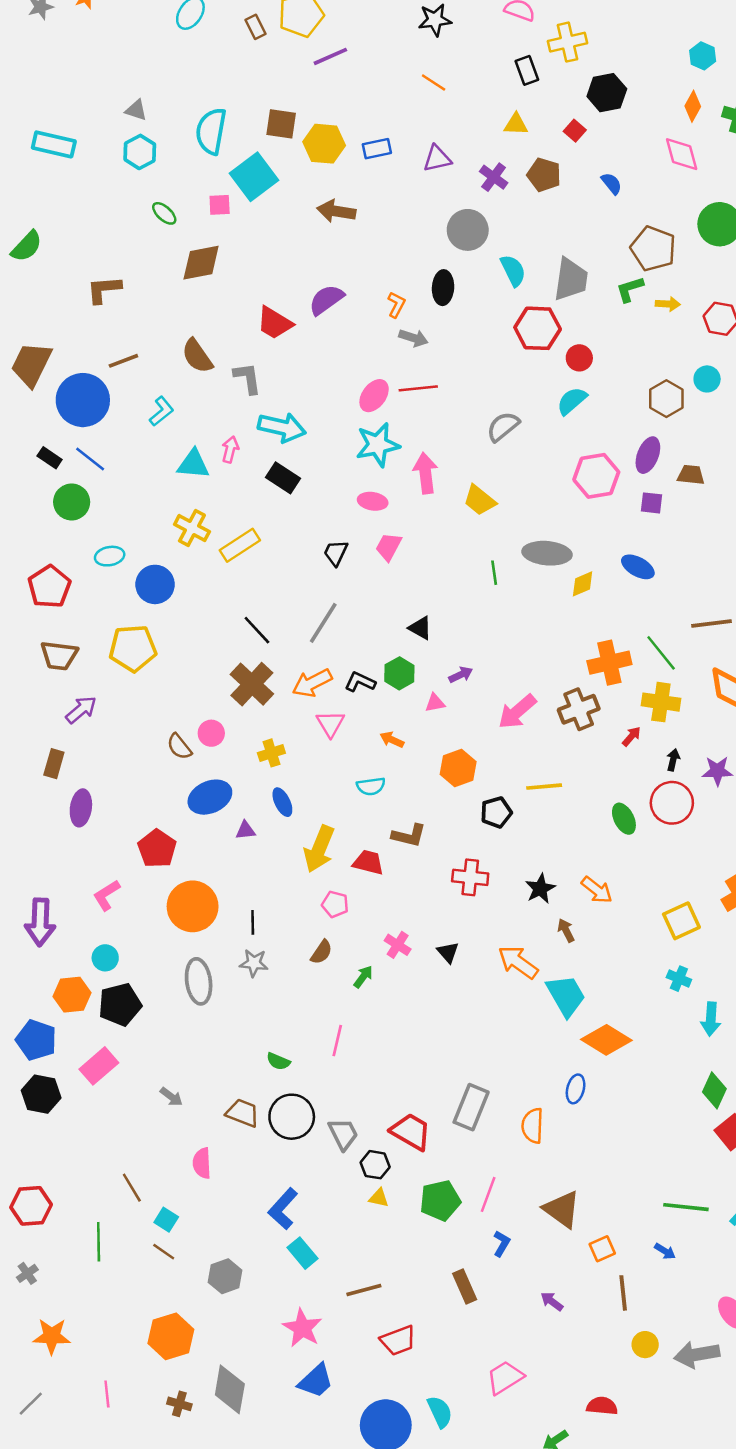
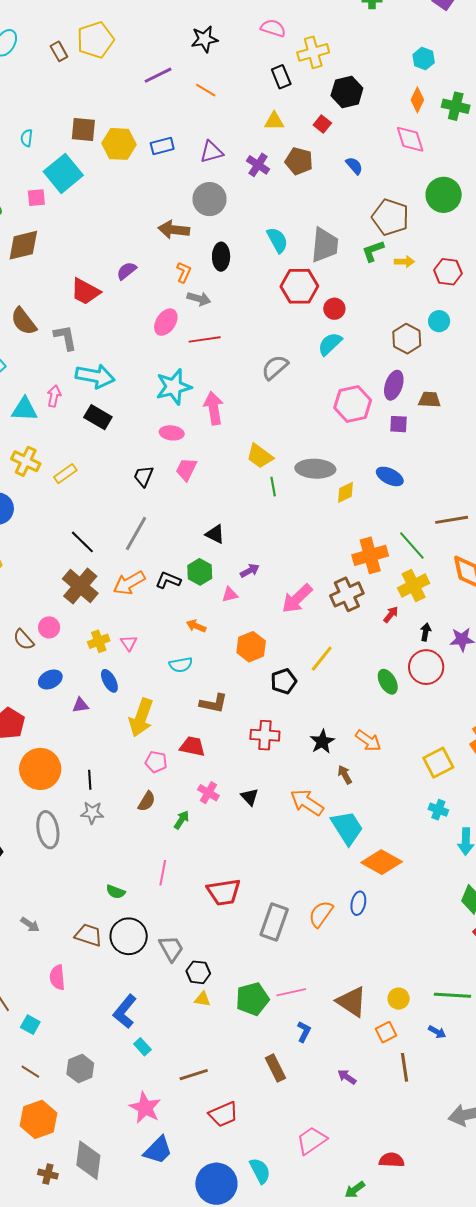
purple line: (330, 56) -> (158, 75), moved
cyan semicircle: (211, 131) -> (27, 138), size x0.5
brown arrow: (336, 211) -> (174, 230), moved
gray circle: (468, 230) -> (210, 199), moved
purple semicircle: (326, 300) -> (127, 271), size x0.7
pink ellipse: (374, 396) -> (166, 322), moved
yellow trapezoid: (480, 500) -> (260, 456), moved
yellow rectangle: (240, 545) -> (65, 474), size x0.7
yellow cross: (661, 702) -> (414, 586), turned -32
pink triangle: (330, 724) -> (129, 643), moved, size x0.7
yellow line: (544, 787) -> (322, 659), turned -44
blue ellipse: (210, 797) -> (50, 679), size x0.7
red trapezoid: (368, 862) -> (192, 746), moved
orange semicircle: (532, 1126) -> (321, 914), moved, turned 36
red trapezoid: (411, 1132) -> (224, 892), moved, turned 144
pink line: (488, 1194) -> (291, 992), turned 60
brown line: (164, 1252) -> (30, 1072), moved
cyan rectangle: (303, 1253) -> (142, 1047), size x0.7
yellow circle: (645, 1345) -> (399, 999), moved

